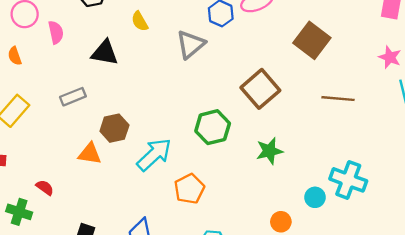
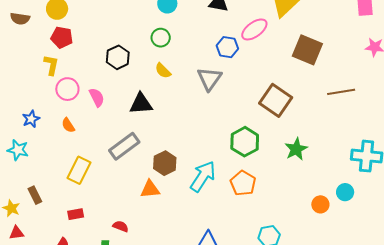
gray rectangle: (73, 97) -> (124, 146), size x1.4
orange pentagon: (189, 189) -> (243, 183), moved
cyan circle: (315, 197) -> (345, 192), moved

